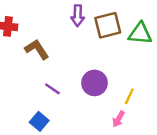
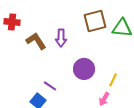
purple arrow: (78, 16) -> (61, 38), moved
purple line: (52, 89) -> (50, 86), moved

